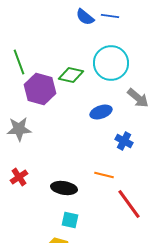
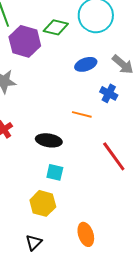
gray arrow: (138, 98) -> (123, 64), moved
orange line: (104, 175) -> (82, 114), moved

